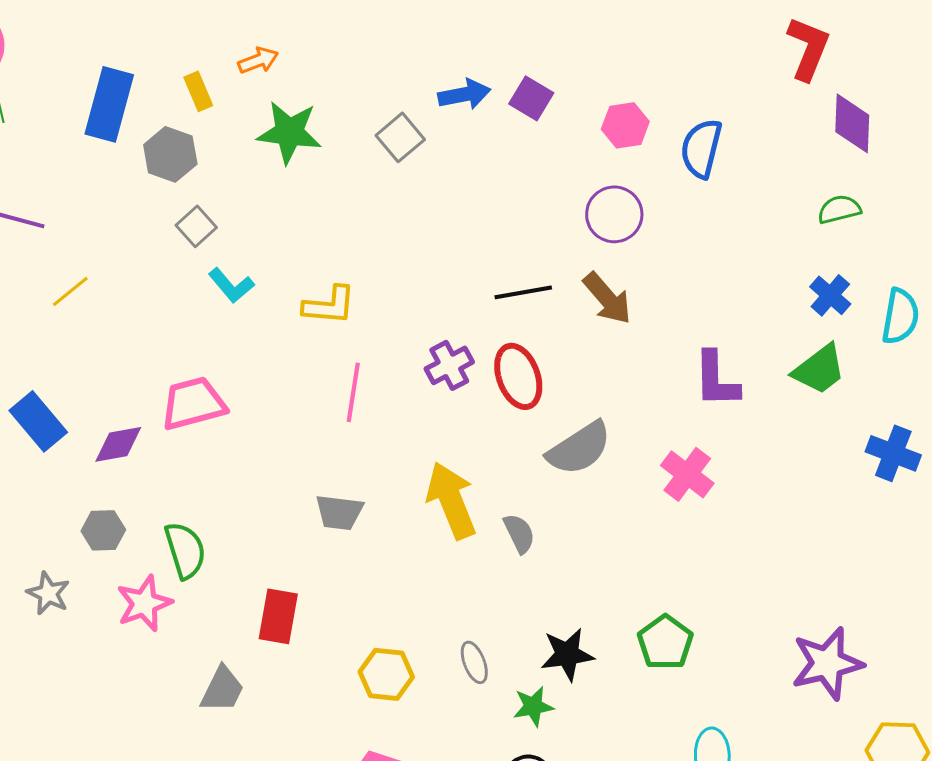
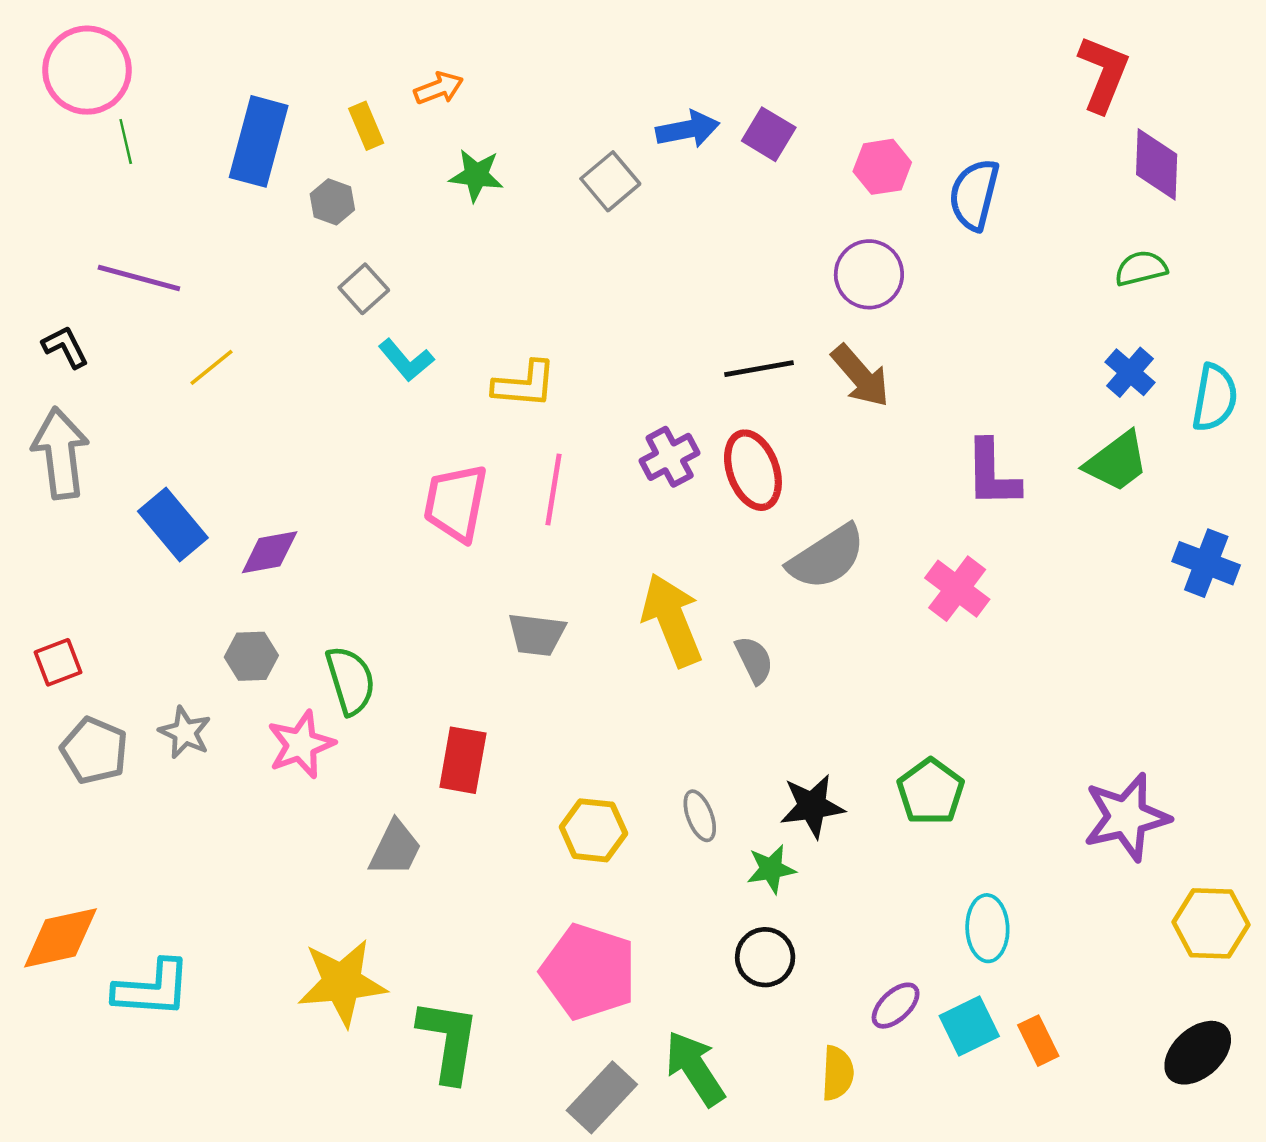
green star: (289, 132) -> (476, 175), size x0.7
gray hexagon: (170, 154) -> (332, 202), size x0.7
pink trapezoid: (193, 403) -> (456, 503), moved, turned -64

